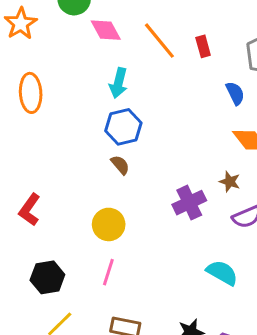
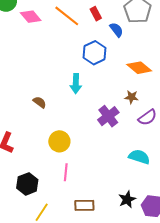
cyan arrow: (118, 83) -> (76, 84), moved
blue semicircle: (235, 93) -> (116, 30), moved
blue hexagon: (123, 127) -> (94, 53), moved
brown semicircle: (120, 165) -> (40, 102), moved

